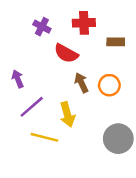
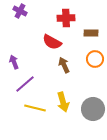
purple cross: (42, 27) -> (20, 11), moved
orange circle: (109, 85) -> (95, 59), moved
yellow arrow: (67, 114) -> (63, 102), moved

